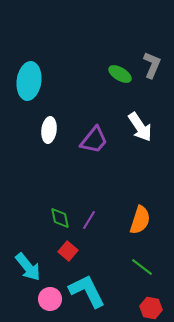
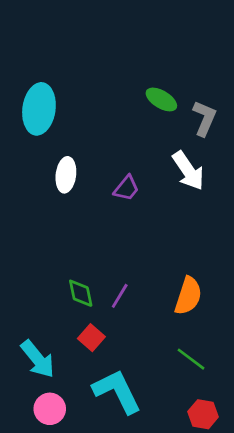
gray L-shape: (152, 65) -> (204, 118), moved
purple trapezoid: (94, 140) -> (126, 188), size x0.7
pink circle: (50, 299) -> (50, 409), moved

